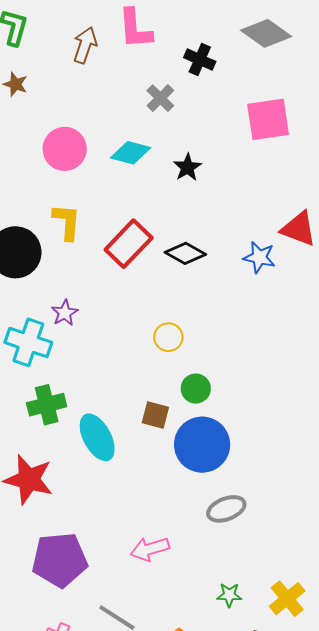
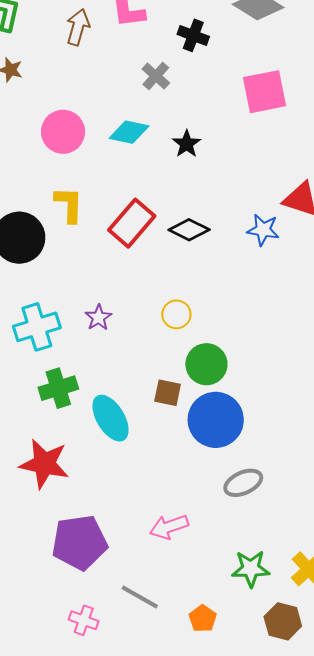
purple star: (65, 313) -> (98, 317), moved
cyan cross: (28, 342) -> (37, 327), turned -33
green circle: (196, 389) -> (206, 364), size x1.4
green star: (229, 595) -> (251, 569), size x1.5

